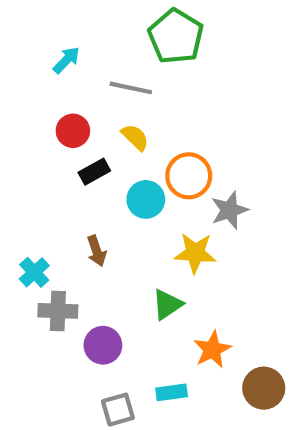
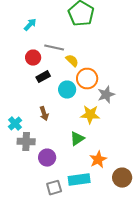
gray line: (131, 88) -> (54, 48), moved
yellow semicircle: (135, 137) -> (72, 61), moved
cyan rectangle: (172, 392) -> (79, 180), size x1.5

